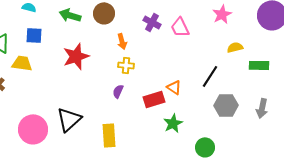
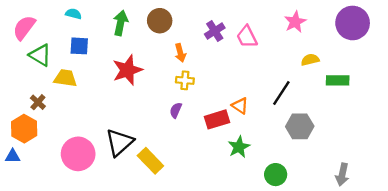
green arrow: (70, 15) -> (121, 23), turned 85
purple cross: (152, 22) -> (215, 31), turned 30
gray arrow: (262, 108) -> (342, 175), moved
yellow rectangle: (109, 135) -> (150, 161), moved, turned -40

